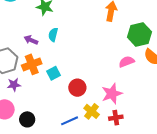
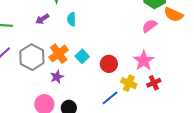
purple arrow: (31, 40) -> (42, 19), moved, turned -40
purple star: (14, 85) -> (57, 77), moved

